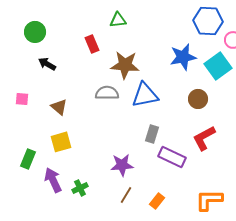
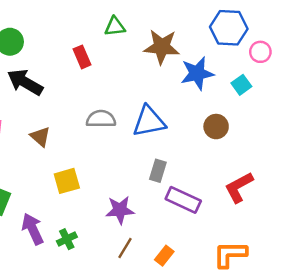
black arrow: (47, 64) -> (25, 82), size x1.6
brown star: (125, 65) -> (162, 47), moved
cyan square: (218, 66) -> (241, 85), size x0.6
red L-shape: (204, 138) -> (239, 187), moved
yellow square: (61, 142) -> (67, 181), moved

